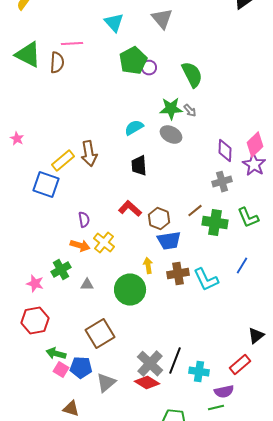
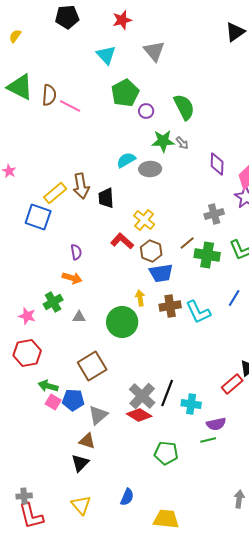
pink line: (72, 44) -> (70, 106), moved, turned 30
purple circle: (149, 68) -> (146, 111), moved
gray ellipse: (171, 135) -> (150, 169), moved, turned -30
purple diamond: (225, 151) -> (217, 164), moved
black trapezoid: (139, 166) -> (106, 198), moved
yellow cross: (104, 243) -> (144, 220), moved
red rectangle: (240, 365) -> (232, 384), moved
brown triangle: (71, 409) -> (87, 441), moved

